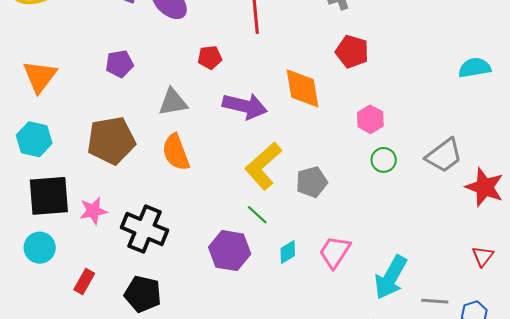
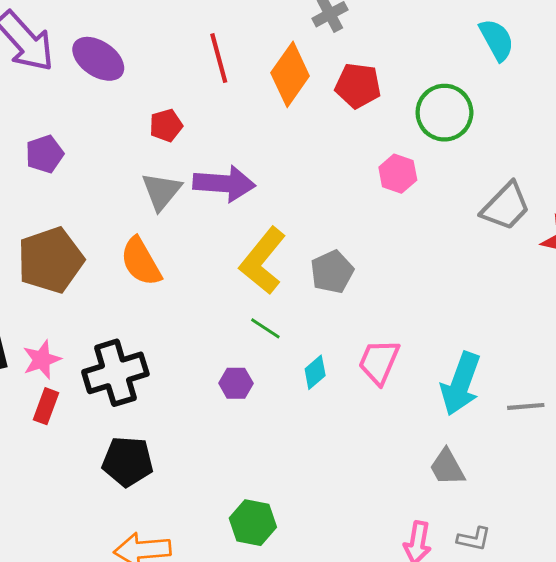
cyan semicircle: (475, 68) -> (497, 40), moved, turned 80
orange diamond: (303, 88) -> (290, 74), moved, turned 54
gray triangle: (173, 102) -> (161, 191), moved, turned -32
green circle: (384, 160) -> (444, 113), moved, size x1.6
black cross: (145, 229) -> (115, 373), turned -30
purple hexagon: (230, 251) -> (236, 383), size x0.6
red rectangle: (84, 282) -> (46, 406), moved

